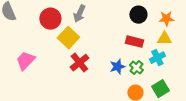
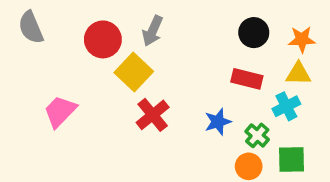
green cross: (136, 68) -> (257, 135), moved
green square: (160, 89) -> (291, 159), turned 30

